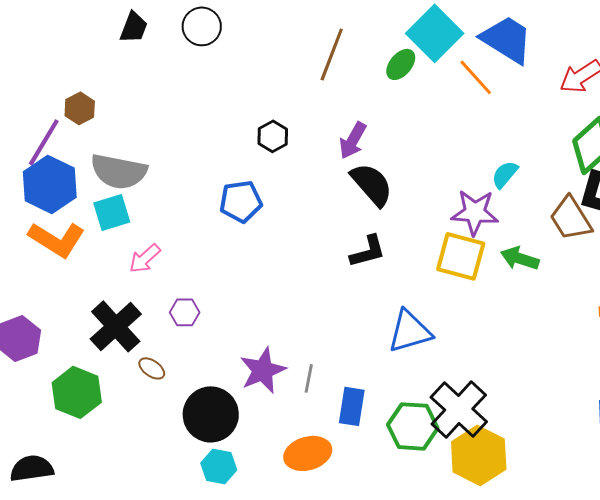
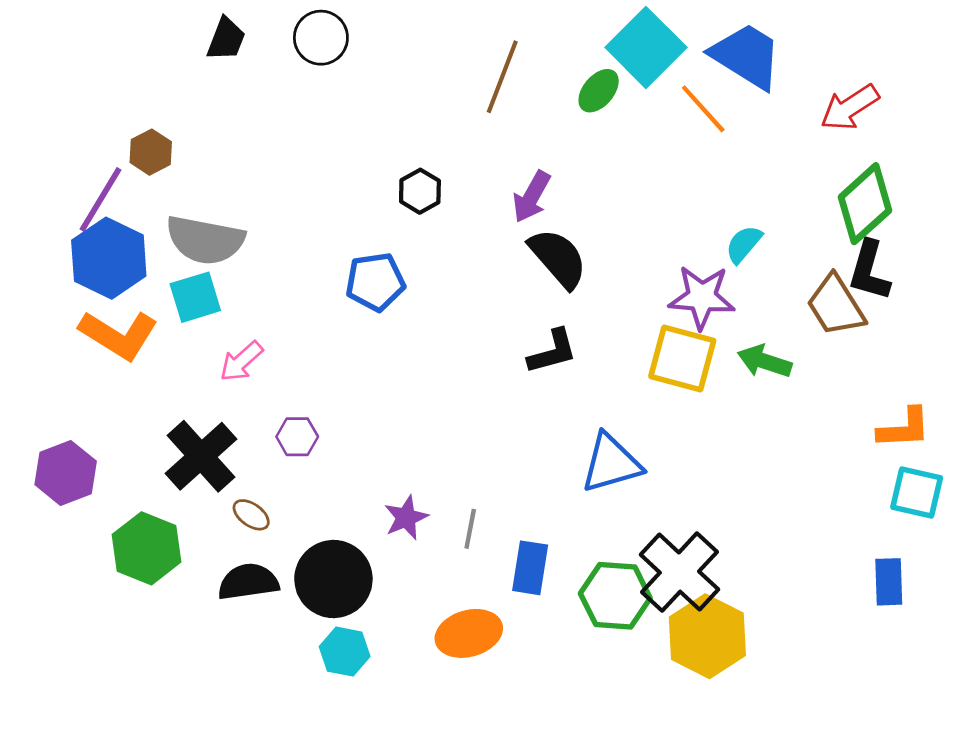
purple star: (263, 370) -> (406, 518), size x0.7
black semicircle: (32, 468) -> (248, 582), moved

